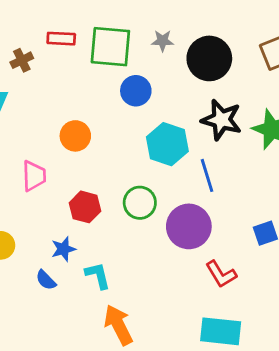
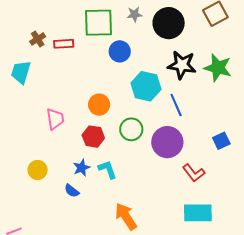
red rectangle: (61, 39) -> (64, 44), moved
orange circle: (75, 136) -> (99, 105), moved
cyan L-shape: (98, 276) -> (108, 170), moved

